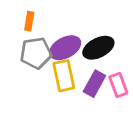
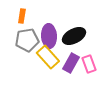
purple ellipse: (65, 48) -> (49, 36), turned -65
yellow rectangle: (64, 76) -> (48, 57), turned -30

